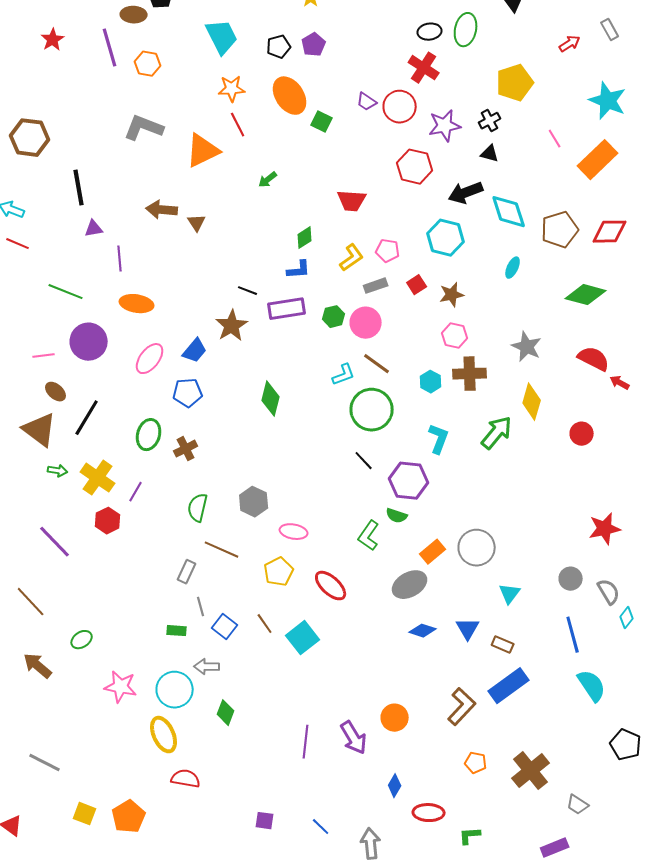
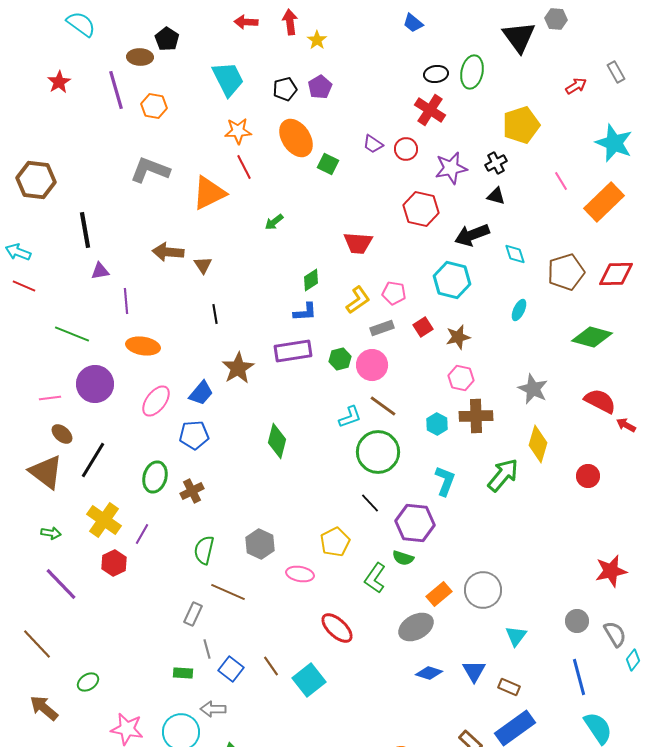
red circle: (400, 107) -> (406, 149), size x0.7
cyan diamond: (509, 212) -> (515, 254), size x0.6
black line: (248, 291) -> (215, 314), moved, turned 60
green arrow: (58, 471) -> (51, 533), moved
yellow pentagon: (279, 572) -> (335, 542), moved

